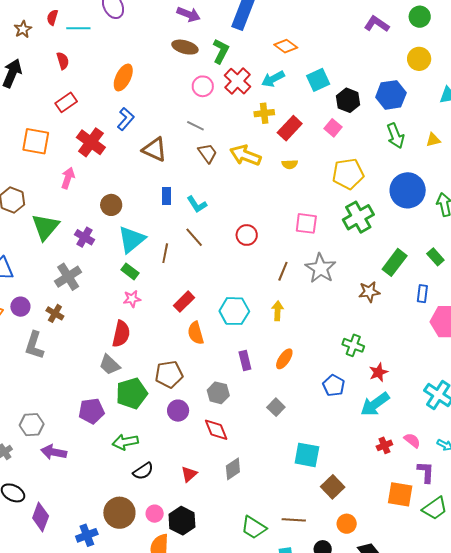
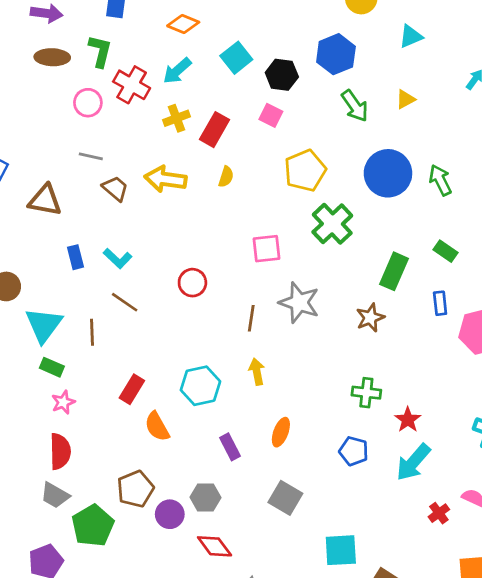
yellow semicircle: (290, 164) -> (226, 177), turned -56
gray square: (276, 407) -> (285, 498), size x1.4
purple circle: (178, 411) -> (170, 514), moved

